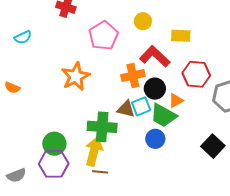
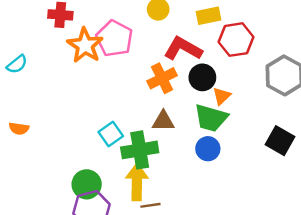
red hexagon: (196, 74) -> (236, 40), moved
orange star: (76, 76) -> (85, 45), moved
black circle: (155, 89) -> (202, 77), moved
cyan square: (141, 106) -> (111, 134), moved

